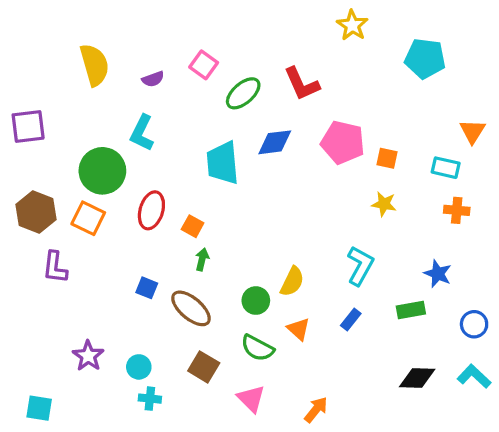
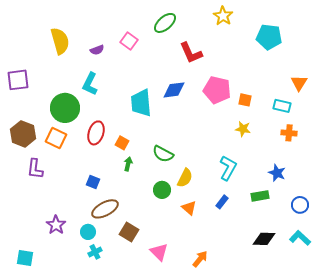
green ellipse: (243, 93) -> (165, 23), moved
brown ellipse: (191, 308) -> (105, 209), moved, turned -68
green semicircle: (257, 348) -> (163, 154), moved
cyan cross: (150, 399) -> (95, 252), turned -32

